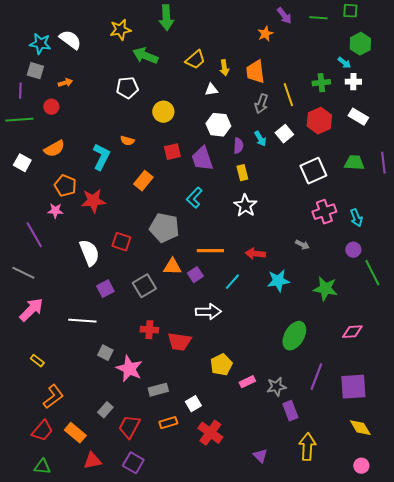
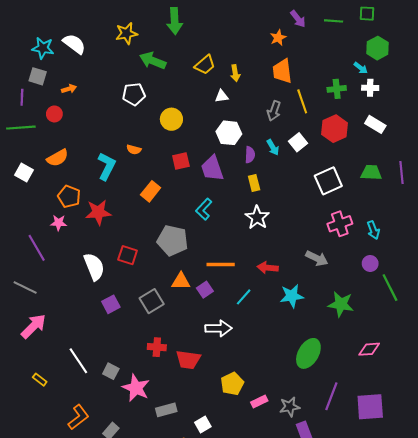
orange trapezoid: (255, 72) -> (282, 71), moved
gray arrow: (302, 245) -> (317, 258), size x1.5
white line: (82, 321) -> (78, 361), moved, turned 52
orange L-shape: (53, 397) -> (78, 417), moved

